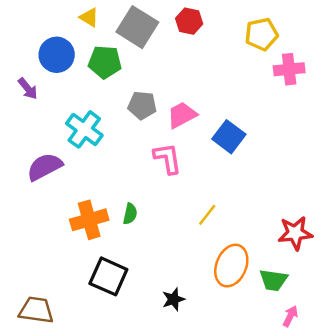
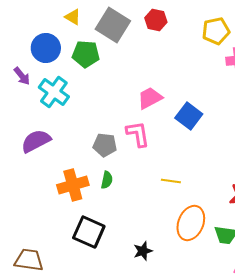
gray pentagon: (142, 105) -> (105, 145), moved
cyan cross: (84, 129) -> (54, 92), moved
yellow line: (207, 215) -> (171, 181), turned 60

